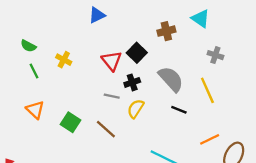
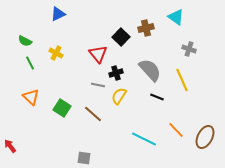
blue triangle: (97, 15) -> (58, 14), moved
black square: (137, 53) -> (121, 37), moved
orange line: (210, 139) -> (176, 130), moved, turned 72

